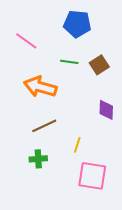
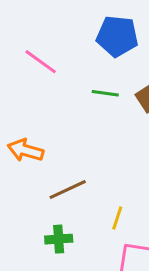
orange arrow: (40, 87) -> (26, 150), moved, size x0.7

